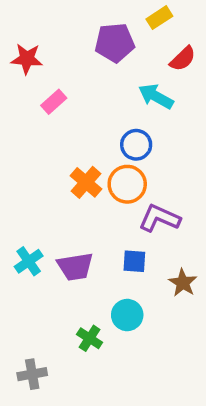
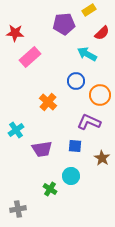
pink rectangle: (54, 102) -> (30, 57), size x1.5
orange circle: (127, 184) -> (100, 95), moved
cyan cross: (29, 261) -> (16, 130), moved

